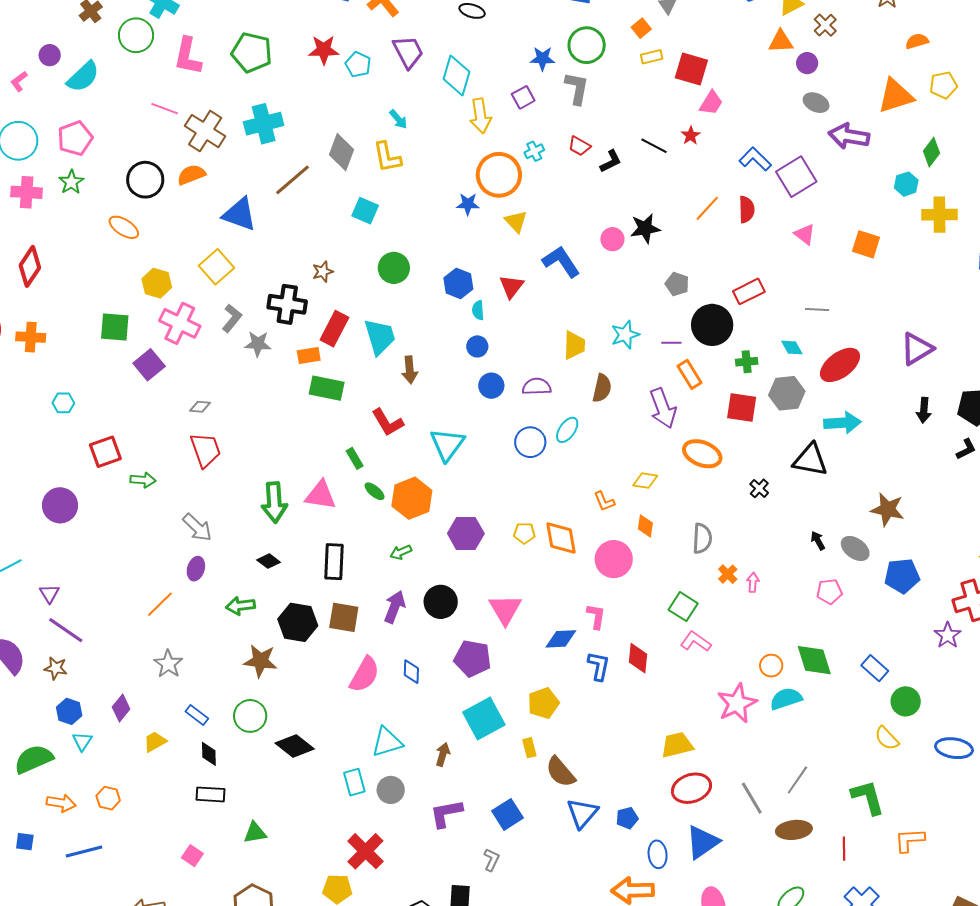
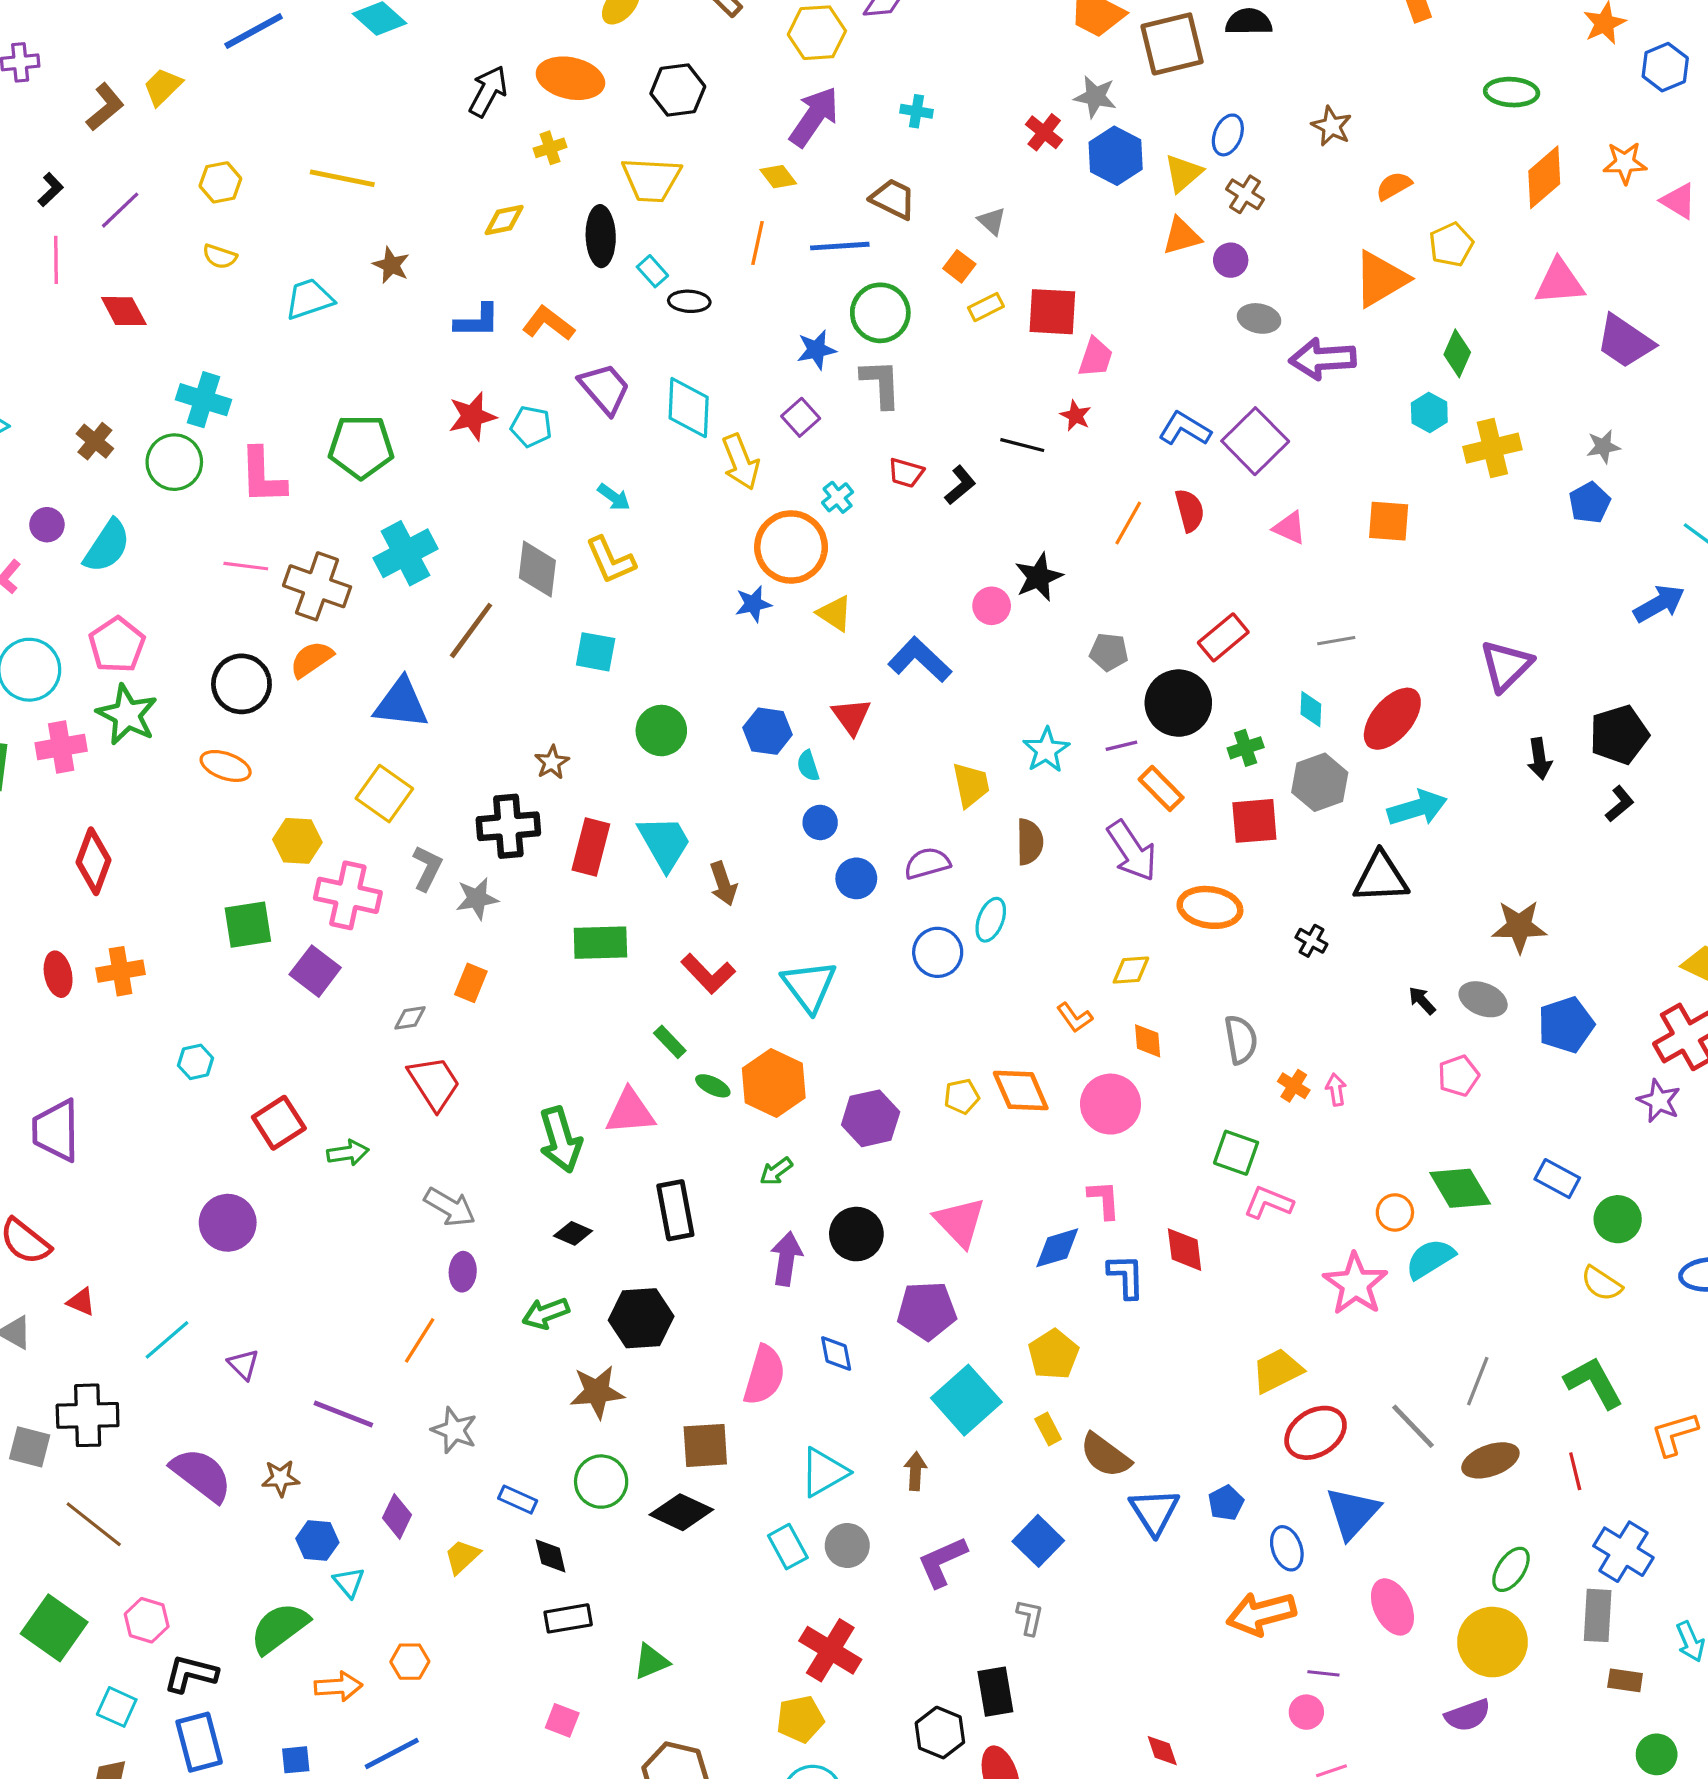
green star: (71, 182) -> (127, 715), size x1.5
cyan diamond: (792, 348) -> (1311, 709), turned 45
orange rectangle: (309, 356) -> (471, 983), moved, turned -45
brown square: (344, 617) -> (705, 1445), moved
purple line: (66, 630) -> (343, 1414), moved

